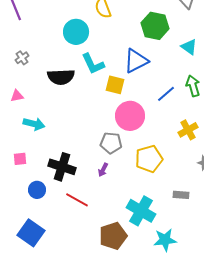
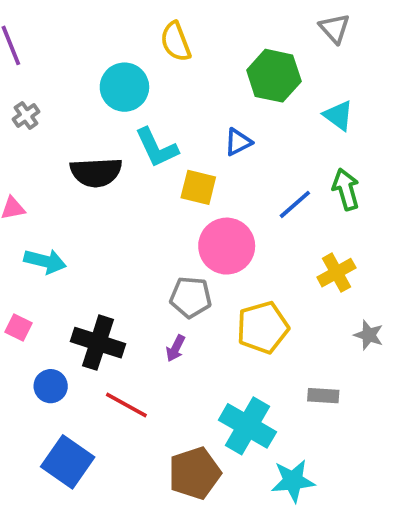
gray cross: (22, 58) -> (26, 115), moved
blue triangle: (136, 61) -> (238, 142), size x0.6
pink square: (20, 159) -> (18, 327), turned 32
blue square: (31, 233) -> (68, 462), moved

